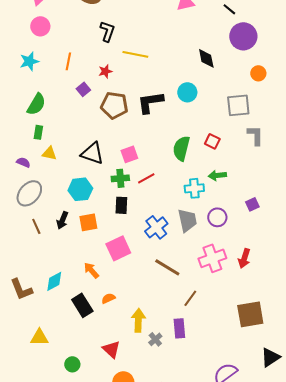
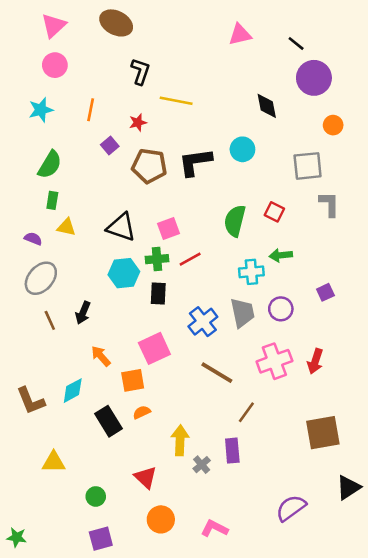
cyan hexagon: (80, 189) -> (124, 273), moved
orange square: (88, 222) -> (133, 380), moved
orange arrow: (91, 270) -> (101, 356), moved

